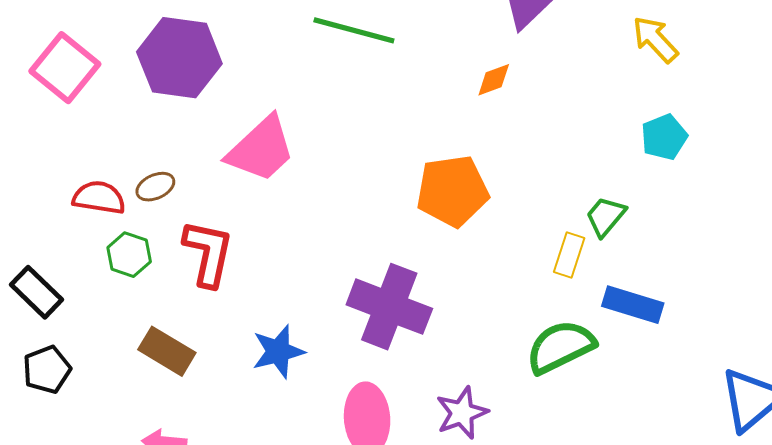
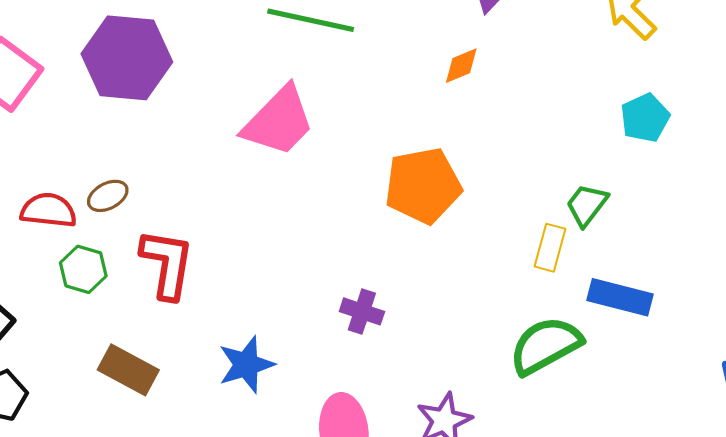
pink trapezoid: (261, 149) -> (279, 121), moved
purple cross: (389, 307) -> (362, 311), size x0.5

